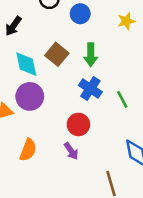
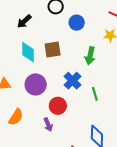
brown square: (57, 54) -> (53, 50), turned 30
green arrow: (91, 55) -> (90, 56), moved
purple circle: (30, 96) -> (36, 84), moved

